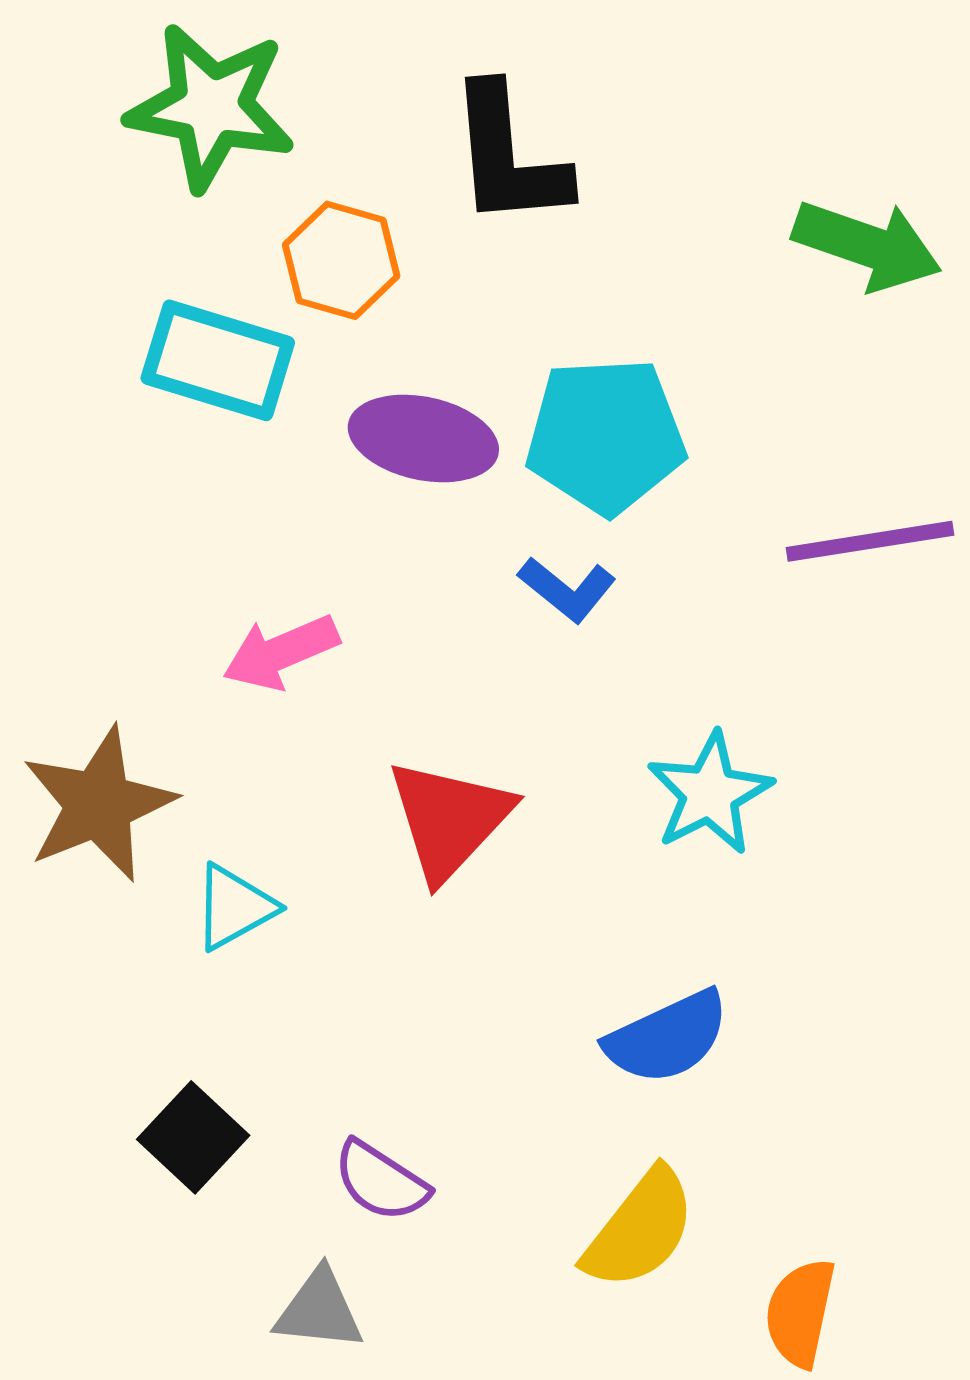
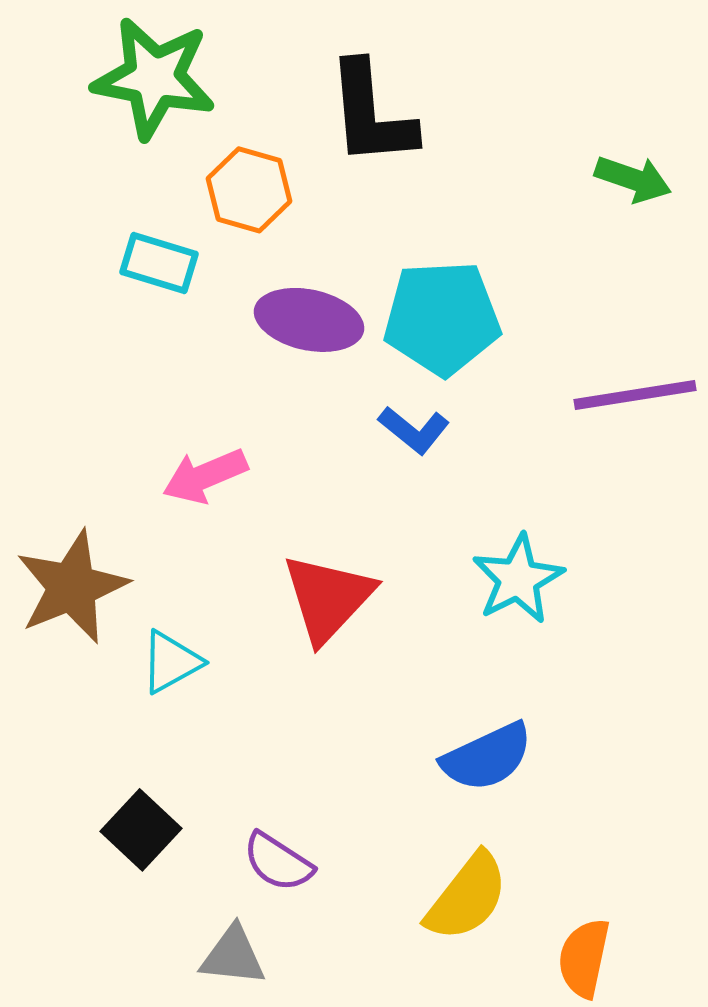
green arrow: (867, 245) -> (633, 179), size x0.7
cyan rectangle: (218, 360) -> (159, 263), size x0.7

